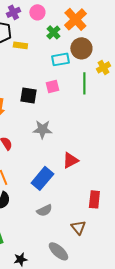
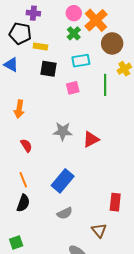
purple cross: (13, 12) -> (33, 13), turned 32
pink circle: (37, 12) -> (74, 13), moved
brown circle: (81, 48) -> (112, 43), moved
black square: (28, 95) -> (48, 69), moved
red triangle: (70, 160) -> (91, 139), moved

